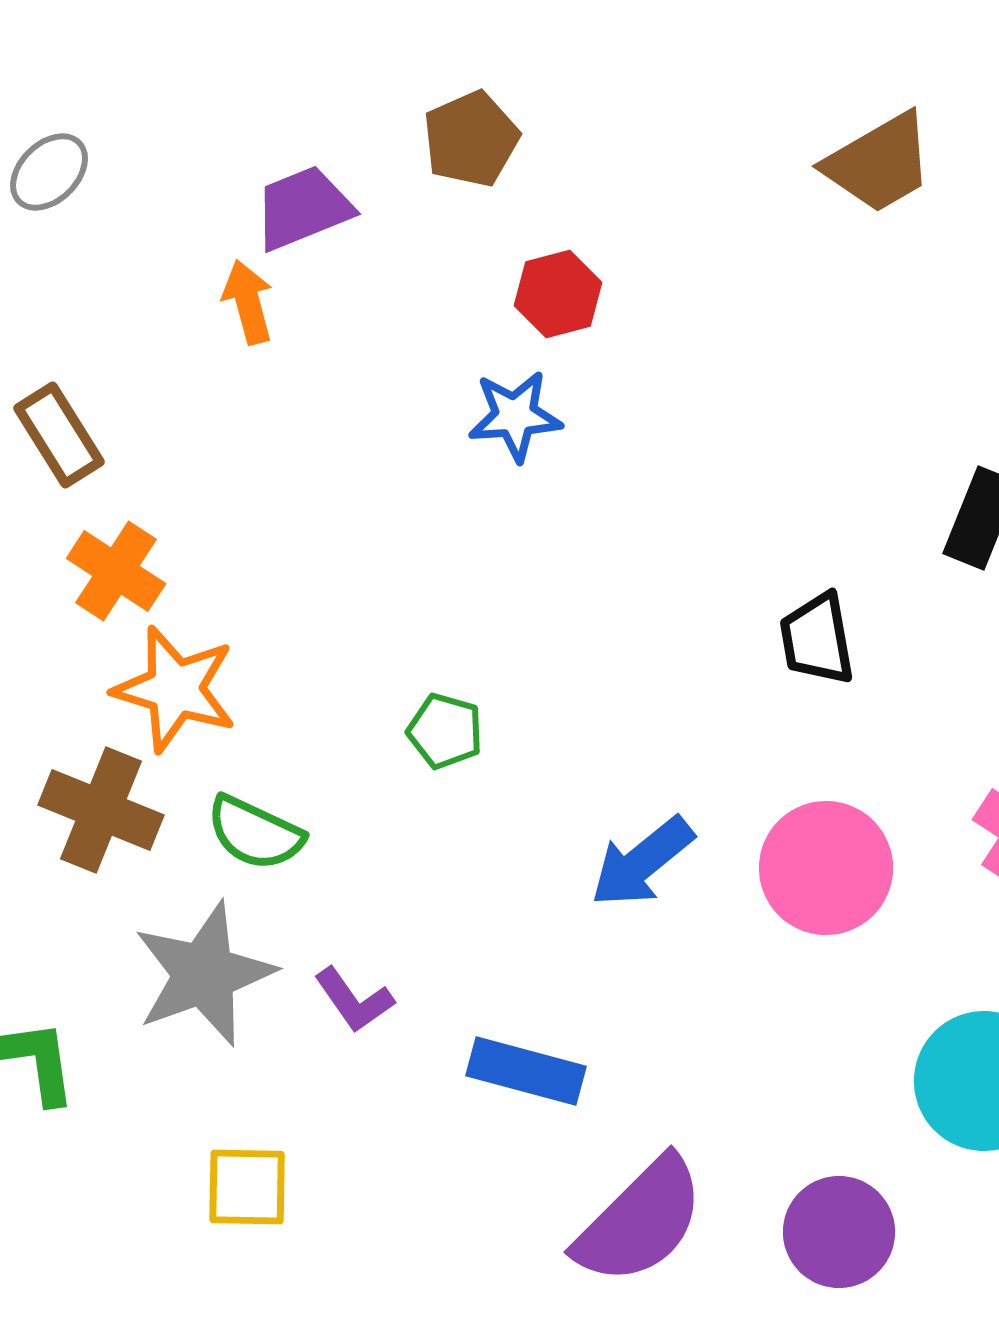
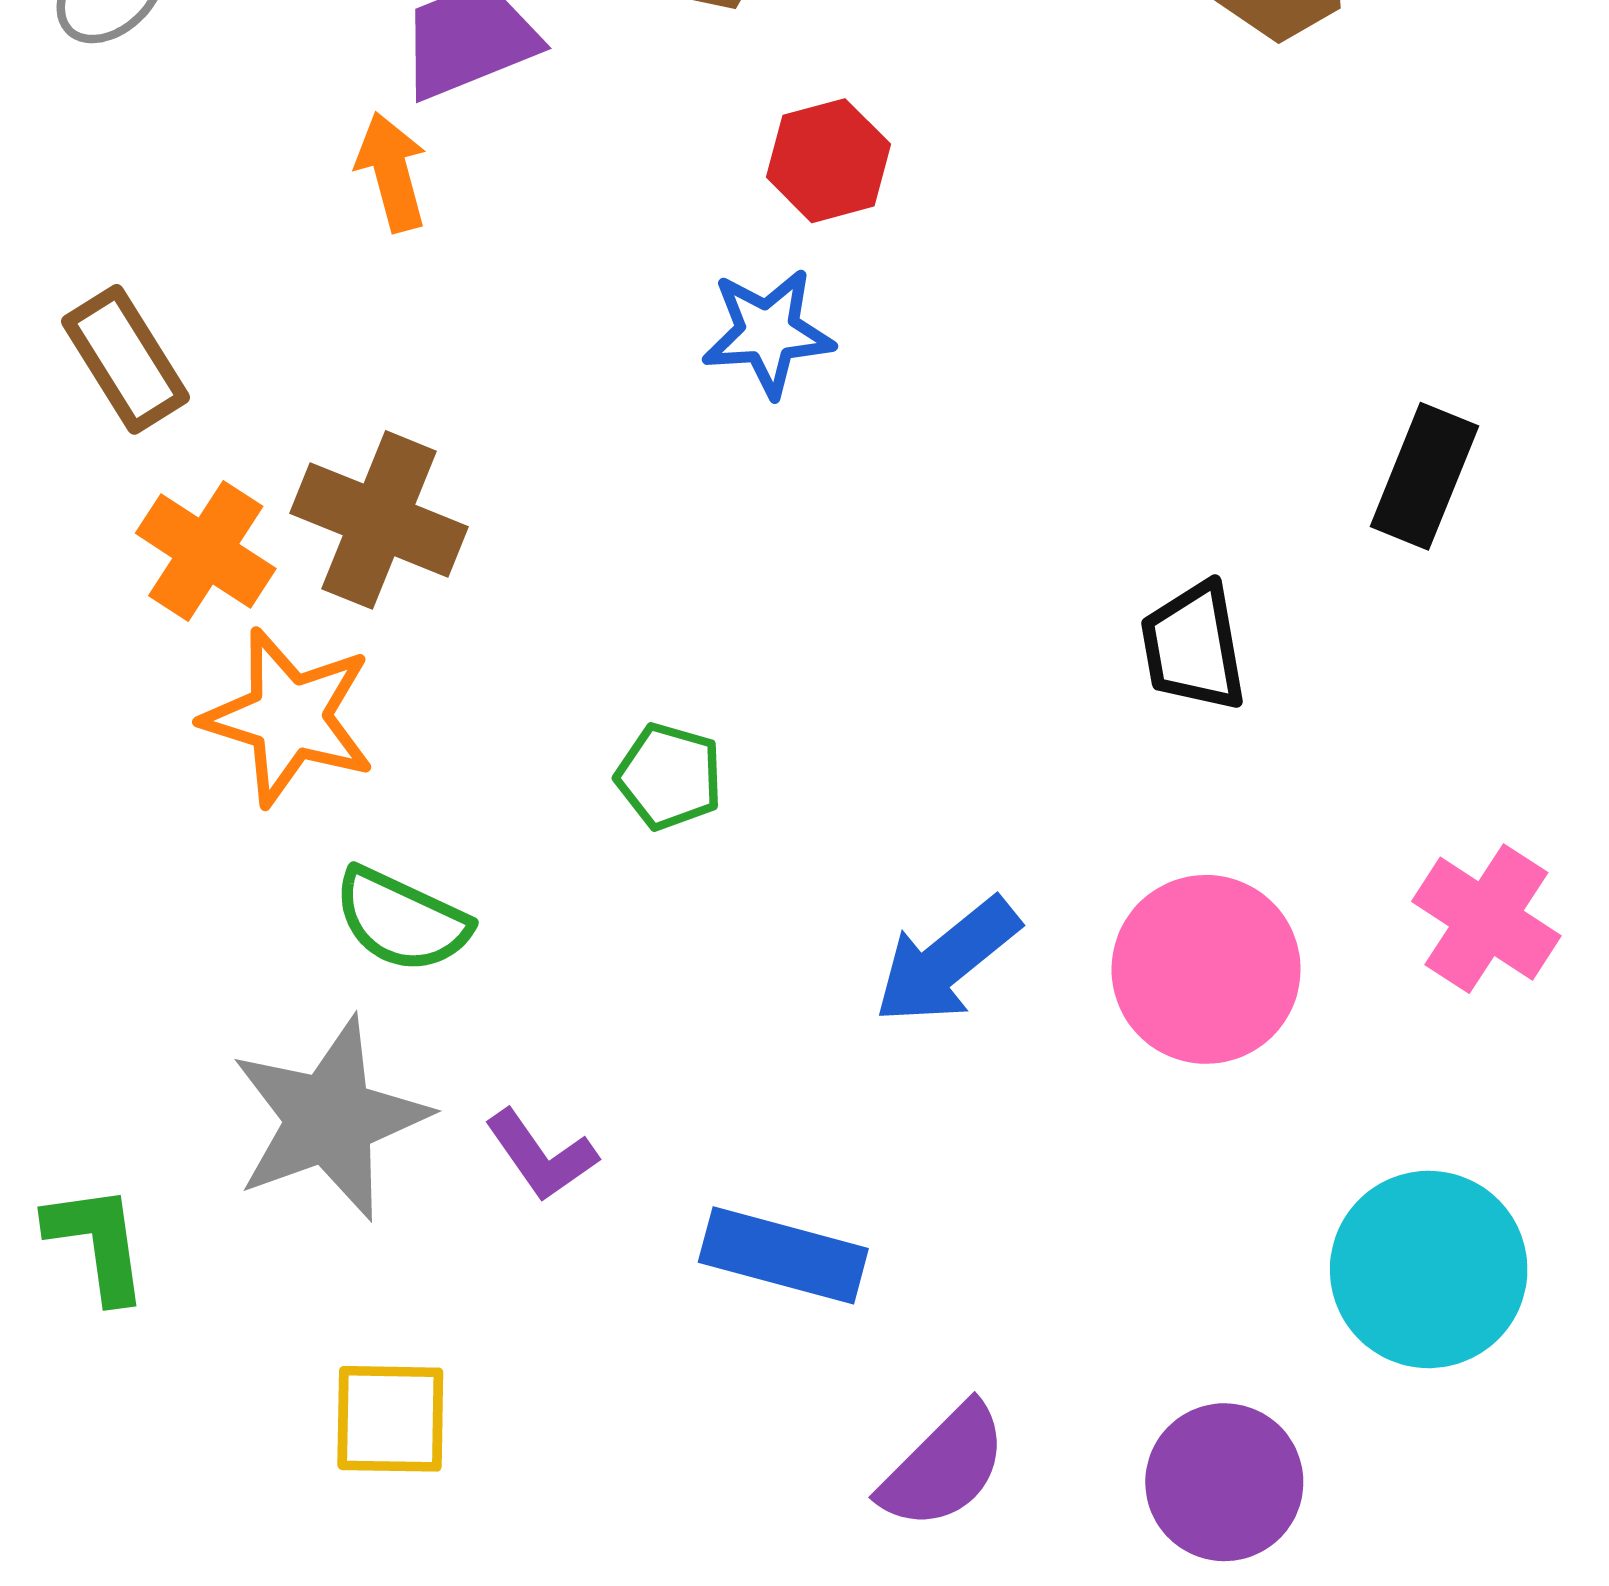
brown cross: (101, 810) -> (379, 520), moved
purple semicircle: (640, 1221) -> (944, 1467), size x0.7

